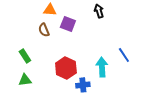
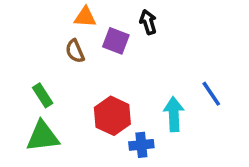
black arrow: (99, 11) -> (148, 22), moved
green triangle: (25, 80) -> (43, 136), size x1.5

